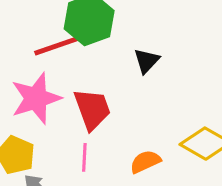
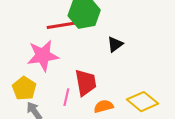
red trapezoid: (92, 109) -> (86, 83), moved

